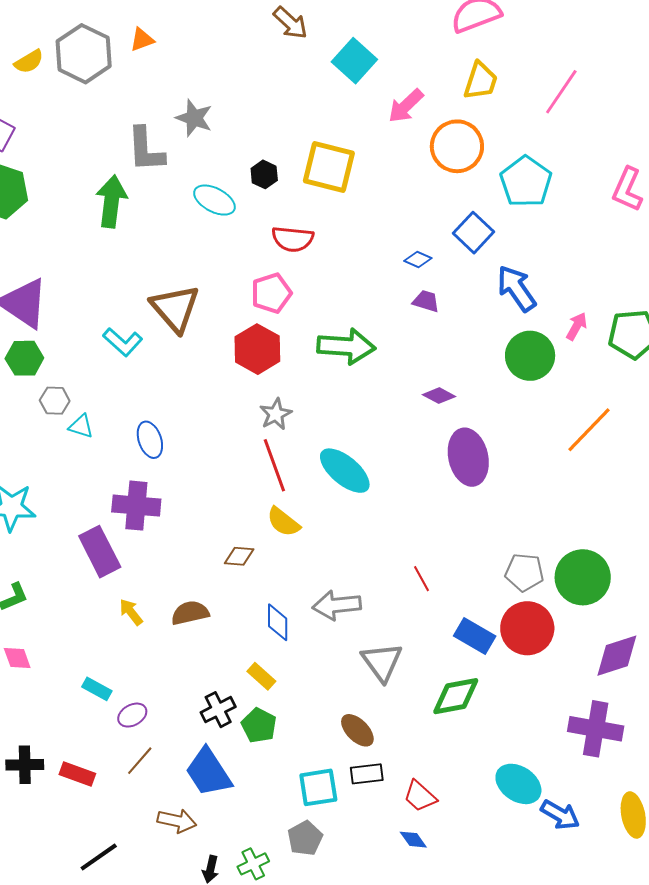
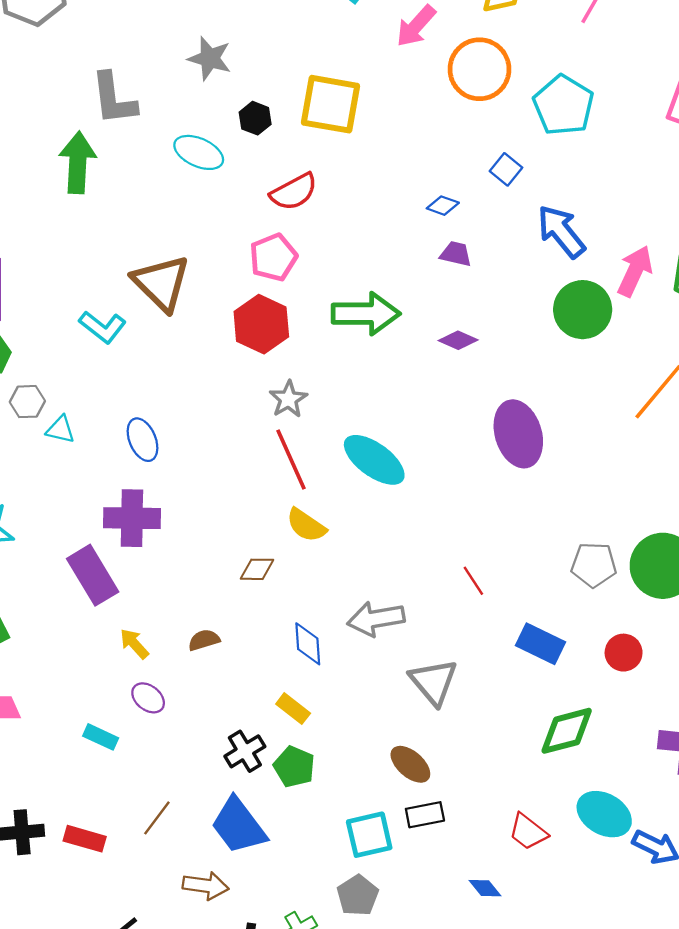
gray star: (194, 118) -> (210, 58), moved
blue square: (474, 233) -> (506, 169), size x0.7
red semicircle: (293, 239) -> (294, 192), turned -30
pink arrow: (577, 326) -> (635, 271), size x1.5
purple diamond: (439, 396) -> (458, 340), moved
brown semicircle: (190, 613) -> (204, 640), size x0.7
red circle: (527, 628) -> (624, 653), moved, size x0.6
green diamond: (456, 696) -> (567, 731), moved
purple ellipse: (132, 715) -> (148, 698), moved, turned 72
red trapezoid: (420, 796) -> (528, 832), moved

